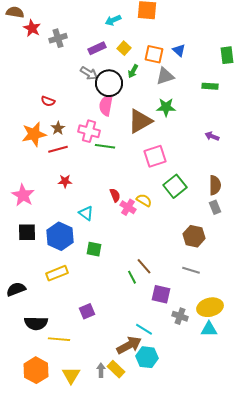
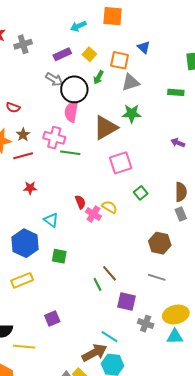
blue triangle: (179, 50) -> (144, 47), moved
green square: (175, 186) -> (141, 193), size x0.6

